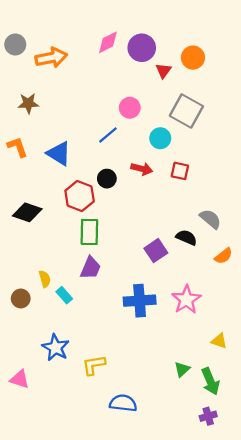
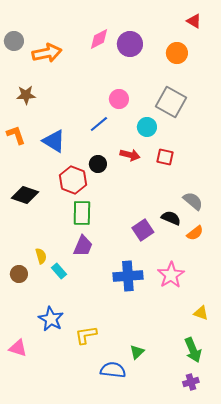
red triangle: (164, 71) -> (194, 21), moved, turned -35
orange semicircle: (223, 256) -> (195, 233), moved
green triangle: (182, 369) -> (137, 352), moved

